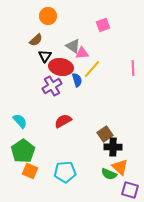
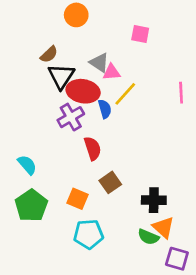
orange circle: (48, 16) -> (76, 15), moved
pink square: (103, 25) -> (140, 34), turned 32
black triangle: (45, 56) -> (61, 76), size x1.5
red semicircle: (63, 121) -> (93, 148), moved, turned 102
brown square: (105, 134) -> (110, 182), moved
orange square: (30, 171) -> (78, 199), moved

